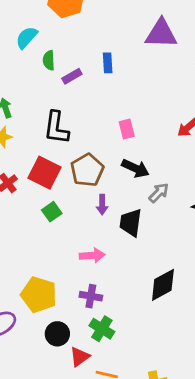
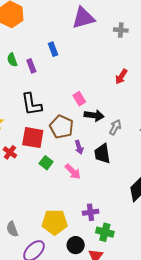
purple rectangle: (72, 76) -> (31, 66), turned -64
pink rectangle: (127, 129) -> (79, 99), moved
pink arrow: (92, 255) -> (73, 172), moved, turned 66

